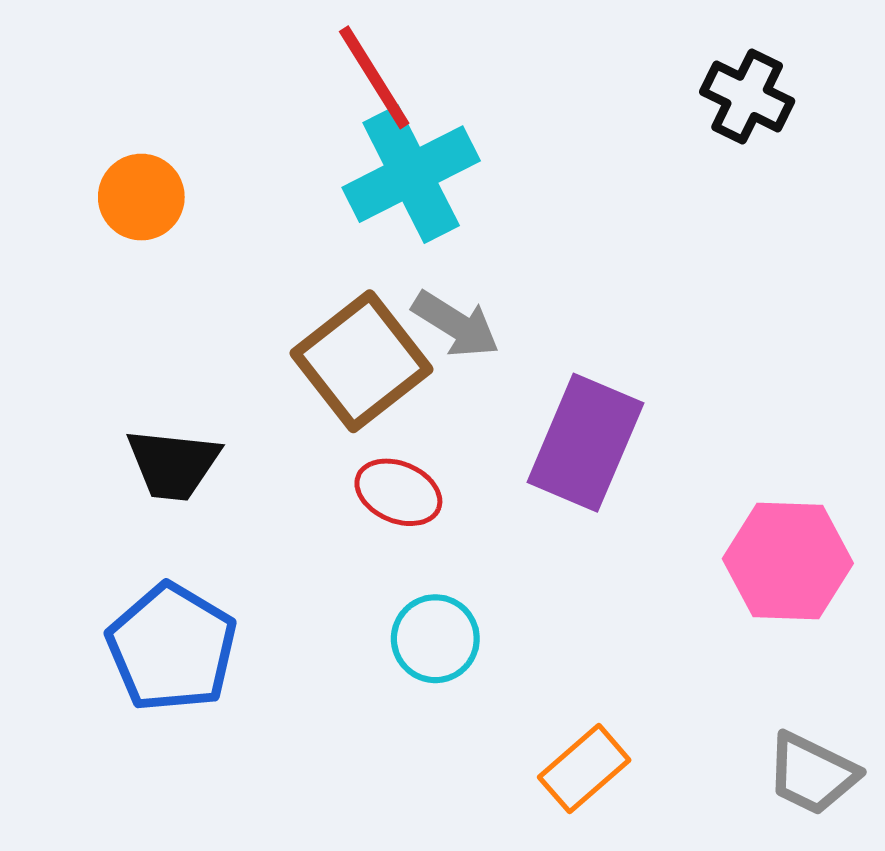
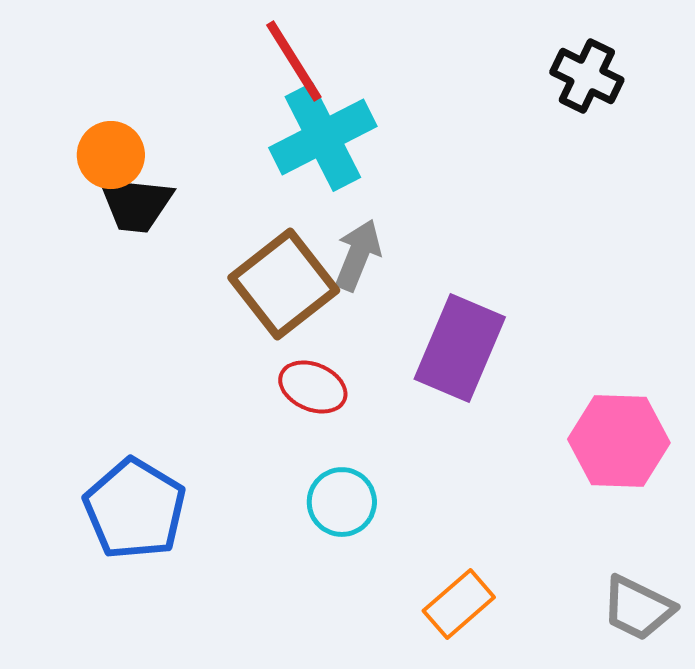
gray arrow: (456, 324) -> (358, 255), turned -100
black trapezoid: (173, 464) -> (136, 204), moved

